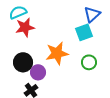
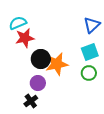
cyan square: (84, 32) -> (90, 52), moved
black circle: (23, 62) -> (41, 59), moved

